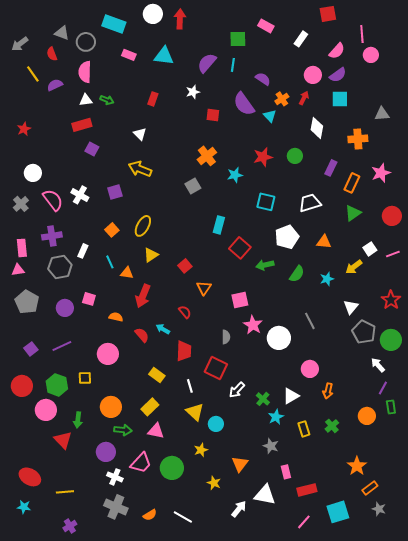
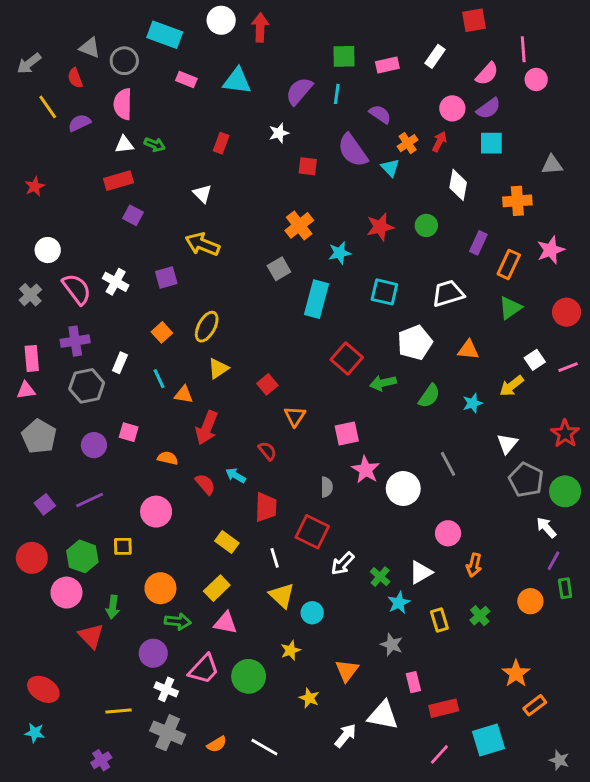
pink rectangle: (266, 26) -> (387, 65), moved, turned -42
cyan rectangle: (219, 225) -> (317, 299), moved, size x1.4
yellow line: (65, 492) -> (119, 711), moved
gray star: (379, 509) -> (559, 760), moved

